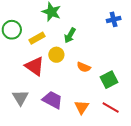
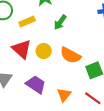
yellow circle: (56, 55) -> (44, 51), moved
orange semicircle: (84, 67) -> (70, 55), size x1.5

